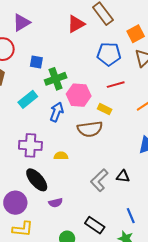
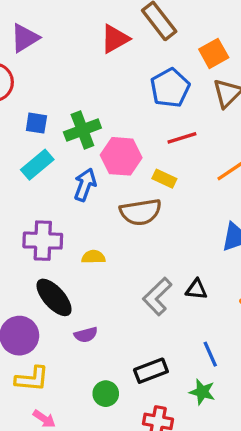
blue pentagon: (109, 54) -> (170, 88), turned -30
blue square: (36, 62) -> (36, 123), moved
black rectangle: (95, 225) -> (151, 371), turned -54

